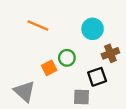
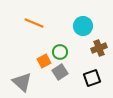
black square: (97, 77) -> (92, 78), moved
gray square: (81, 97) -> (60, 72), moved, turned -35

